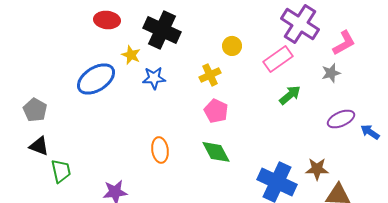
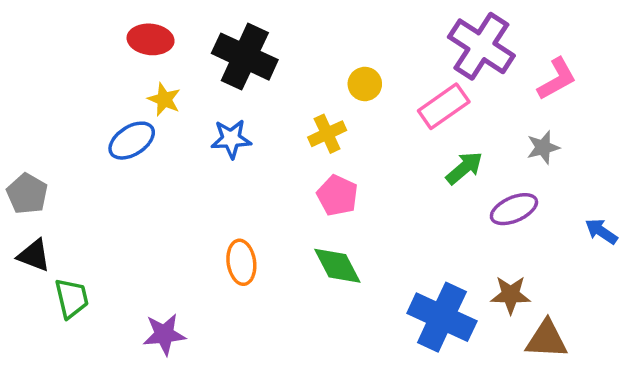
yellow star: (131, 55) -> (164, 99), moved
gray star: (331, 73) -> (543, 147), moved
blue ellipse: (96, 79) -> (132, 141), size x0.7
purple ellipse: (341, 119) -> (514, 209), moved

